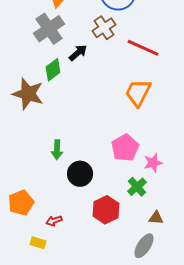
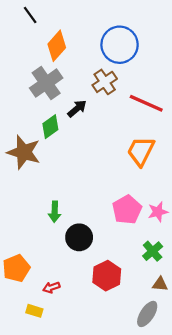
pink star: (153, 163) -> (158, 212), moved
green cross: (137, 187) -> (153, 251), moved

